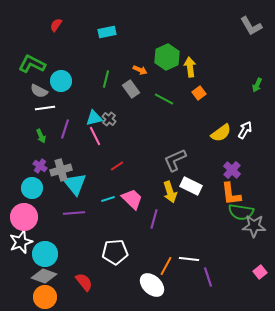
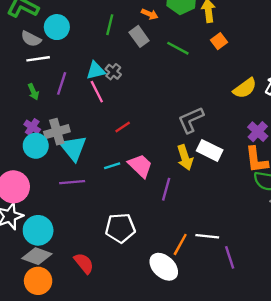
cyan circle: (32, 188) -> (36, 146), moved

